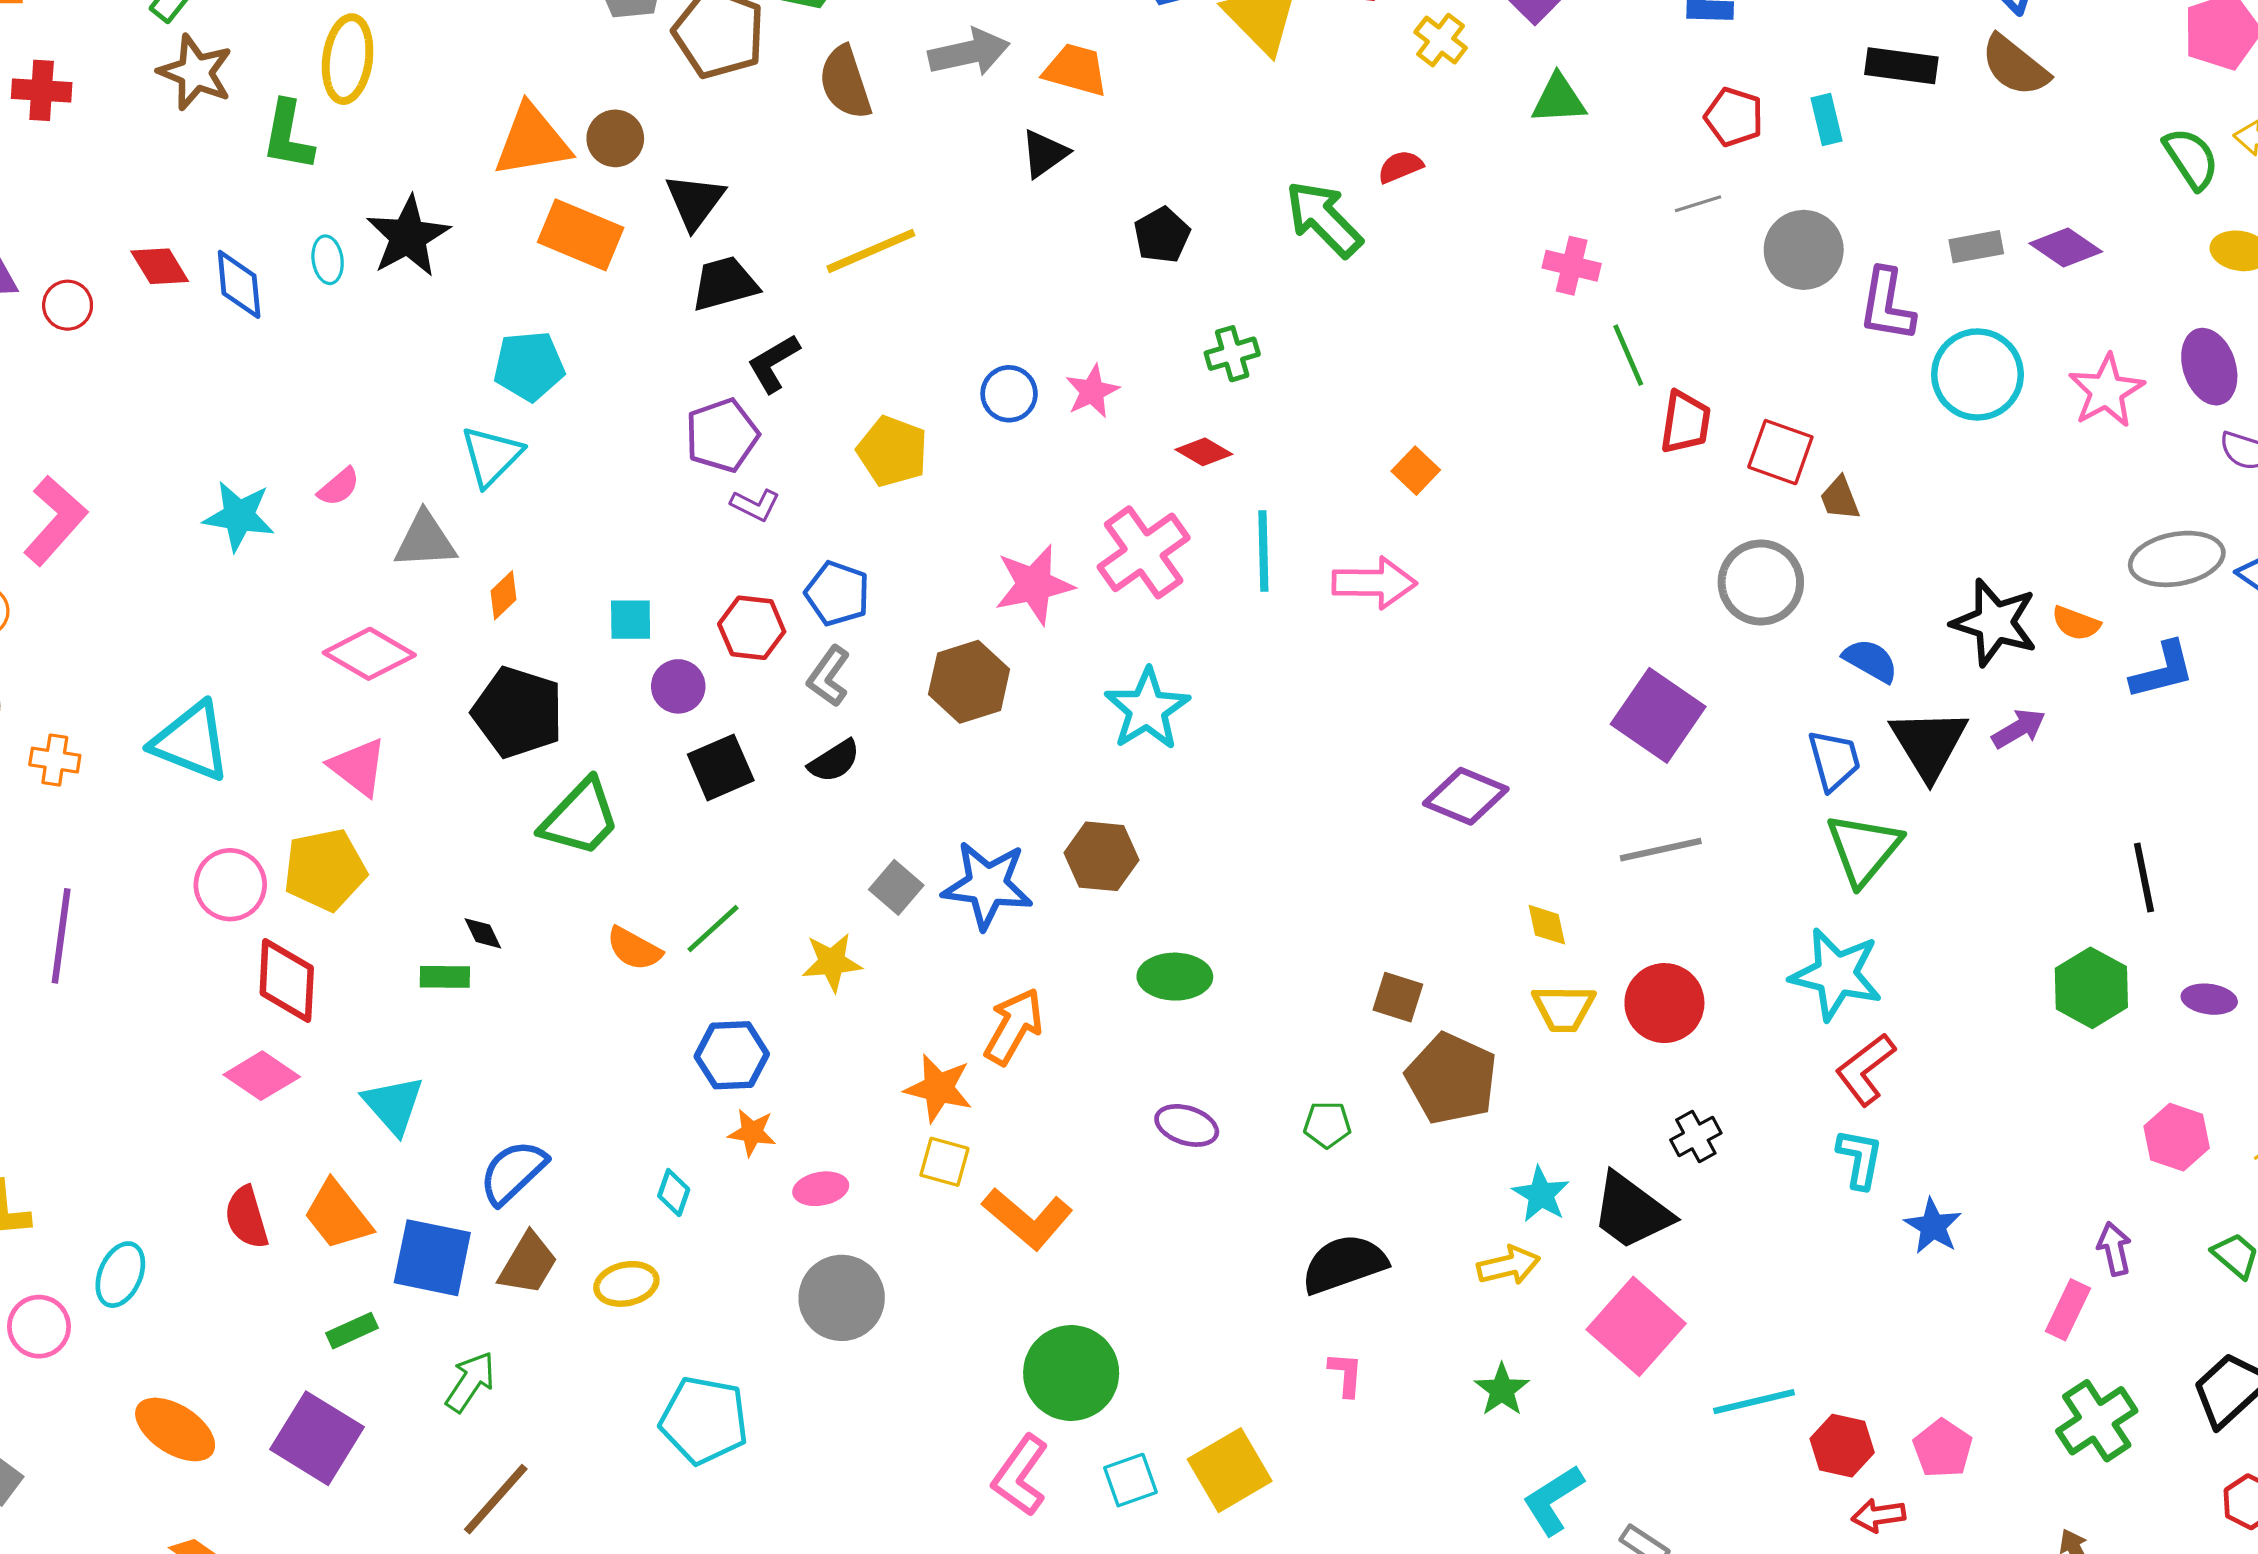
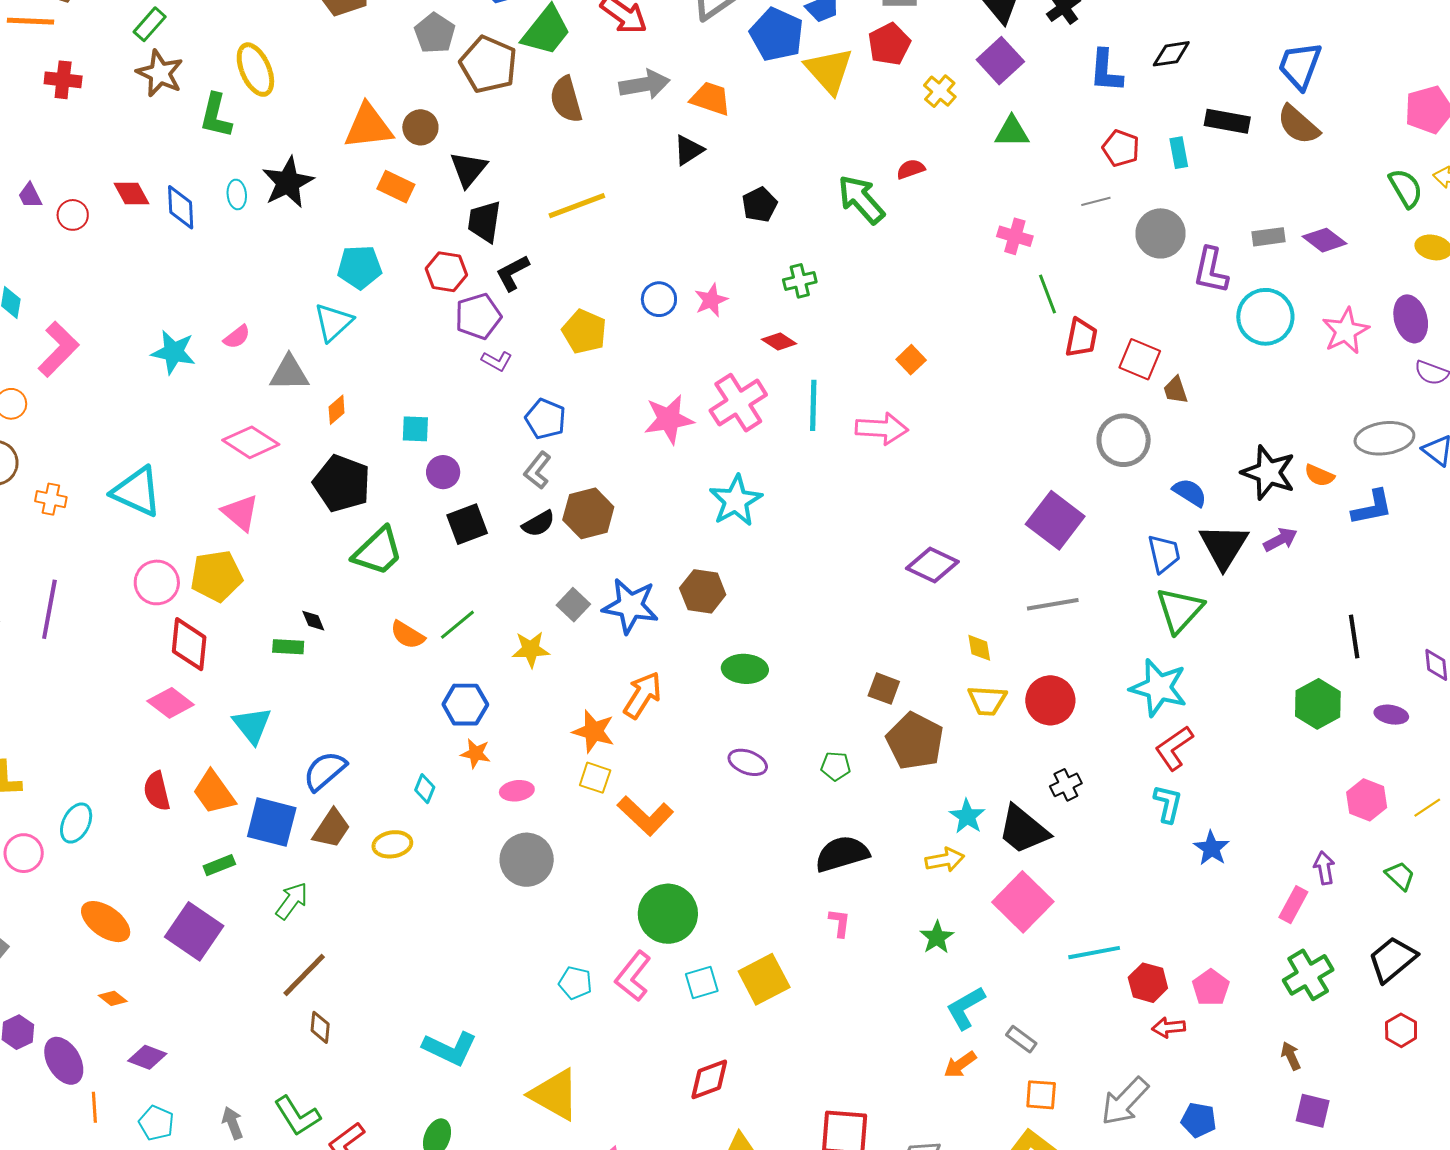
yellow ellipse: (348, 59) -> (255, 70), turned -34
orange rectangle: (581, 235) -> (396, 187), size x0.7
black trapezoid: (725, 284) -> (484, 222), turned -69
red hexagon: (752, 628) -> (446, 272), moved
brown hexagon: (969, 682) -> (588, 513), moved
cyan pentagon: (704, 1420) -> (575, 983), moved, size x0.6

